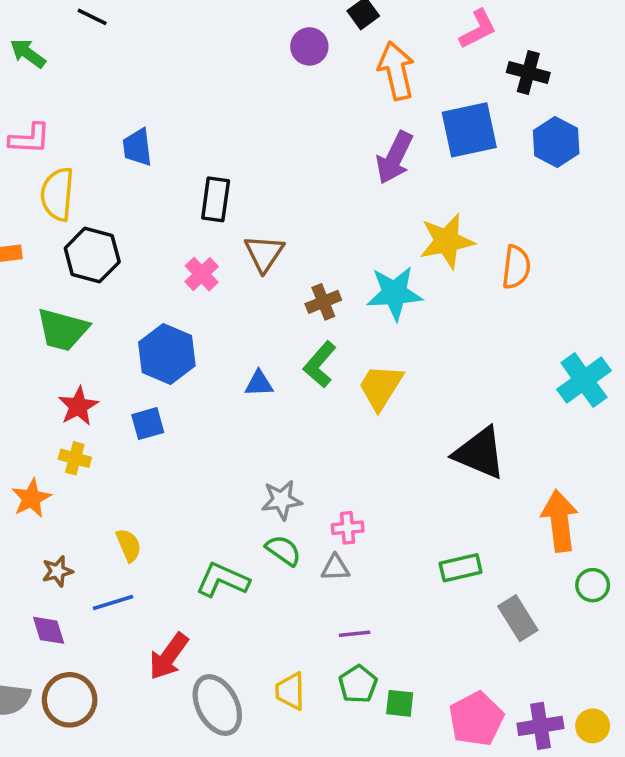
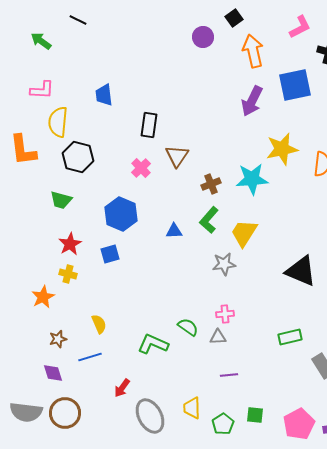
green trapezoid: (63, 330) -> (61, 200), size x0.7
gray star: (282, 500) -> (224, 264), moved
red arrow: (169, 656) -> (122, 388), size x0.7
green pentagon: (358, 684) -> (223, 424), moved

